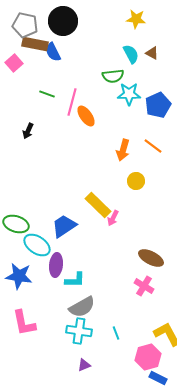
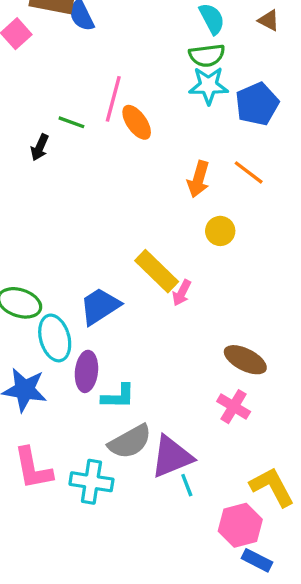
brown triangle: (152, 53) -> (269, 20), moved
green semicircle: (113, 76) -> (207, 55), moved
green line: (47, 94) -> (71, 122), moved
cyan ellipse: (37, 245) -> (55, 338), turned 40
cyan cross: (79, 331) -> (91, 482), moved
purple triangle: (84, 365) -> (172, 457), moved, size x2.0

